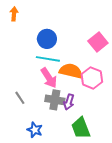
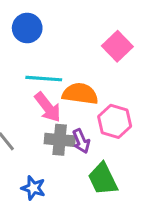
blue circle: (47, 39) -> (27, 28), moved
pink hexagon: (92, 78) -> (115, 121), moved
purple arrow: (69, 102) -> (81, 141), turned -35

